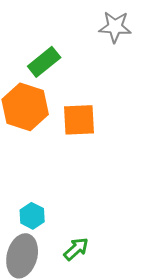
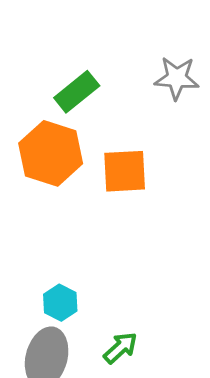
gray star: (115, 27) -> (177, 78), moved

